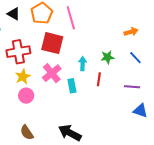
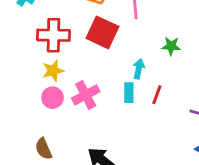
green star: (107, 57) -> (171, 46), moved
pink cross: (52, 73) -> (86, 95), moved
cyan rectangle: (72, 86) -> (129, 93), moved

